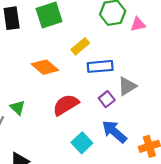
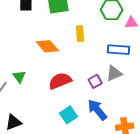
yellow rectangle: (80, 46) -> (80, 34), turned -63
blue rectangle: (100, 66) -> (119, 50), moved

